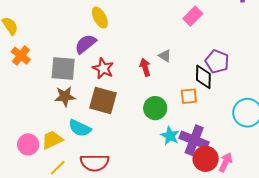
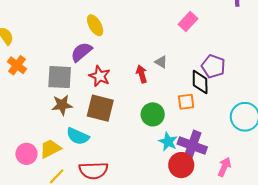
red circle: (206, 159) -> (181, 165), moved

